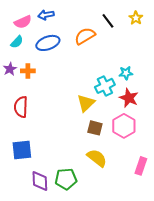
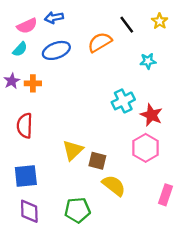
cyan star: (126, 73) -> (148, 61), moved
yellow triangle: (86, 103) -> (73, 150), moved
brown square: (95, 128) -> (97, 161), moved
purple diamond: (40, 181) -> (29, 211), moved

